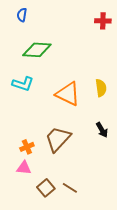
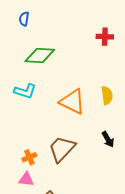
red cross: (103, 21) -> (105, 37), moved

